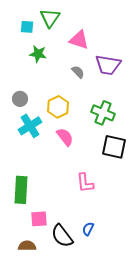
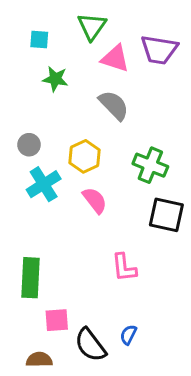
green triangle: (50, 18) -> (92, 26), moved
purple trapezoid: (108, 65) -> (159, 50), moved
gray semicircle: (78, 72) -> (114, 105), size x1.6

